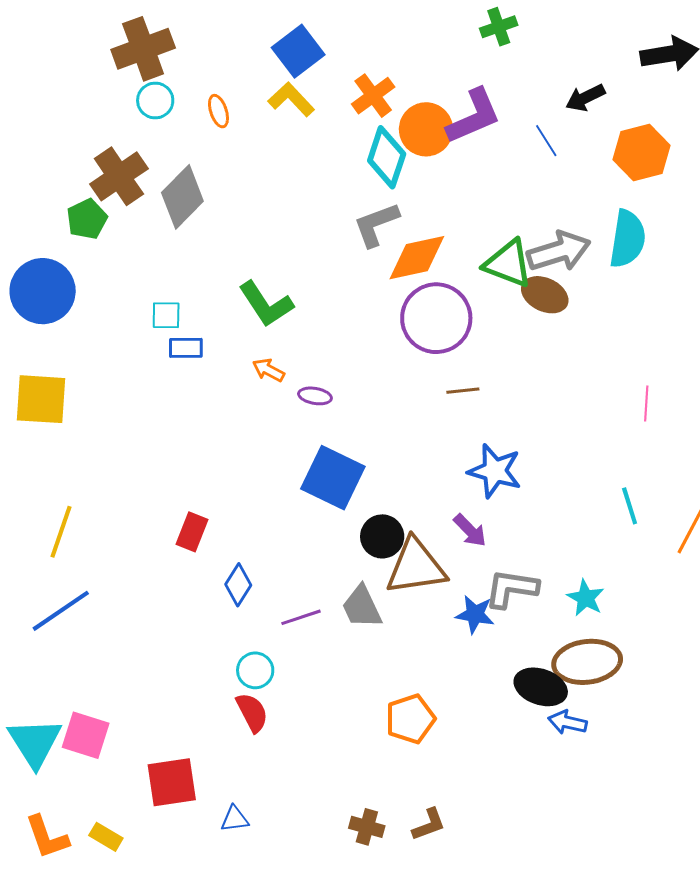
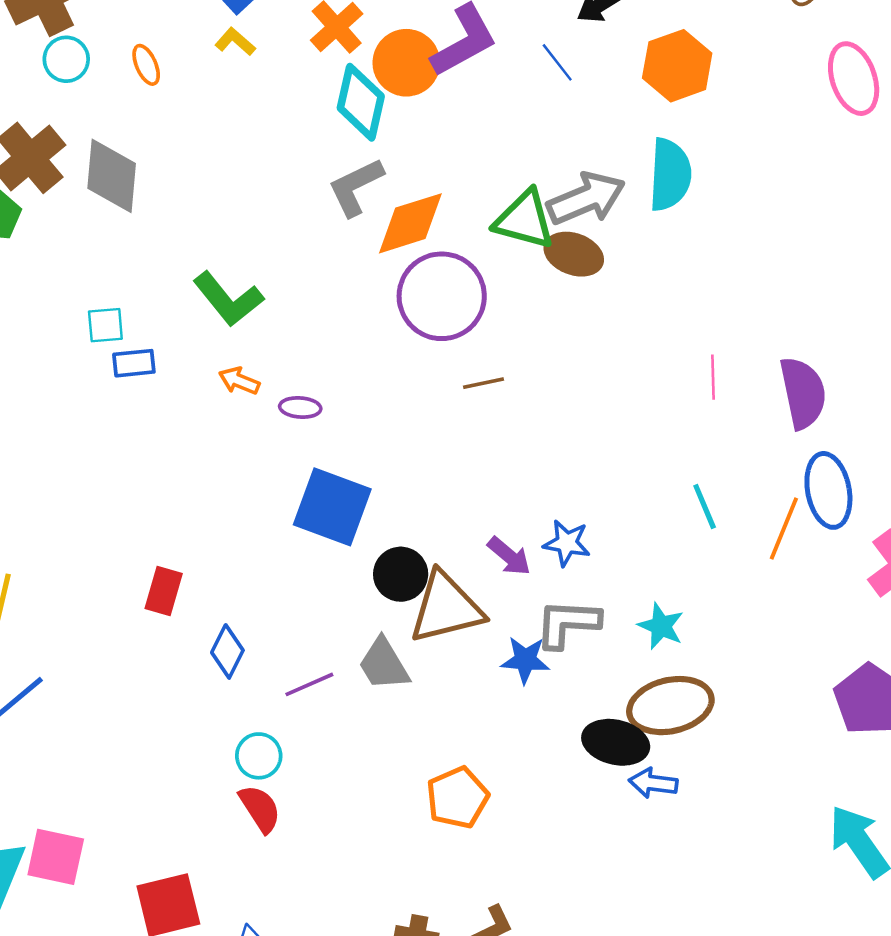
yellow L-shape: (291, 99) -> (235, 42), size x0.7
gray diamond: (182, 197) -> (112, 176), turned -34
blue star: (495, 471) -> (567, 543), moved, size x0.7

